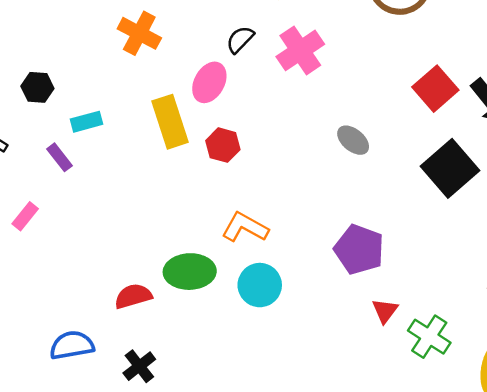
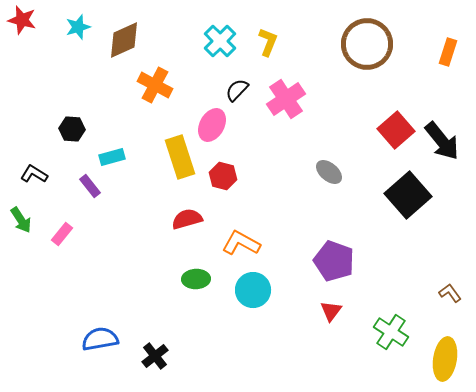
green ellipse: (190, 272) -> (196, 279), size x0.7
red semicircle: (133, 296) -> (187, 219), moved
red triangle: (385, 311) -> (331, 311), moved

